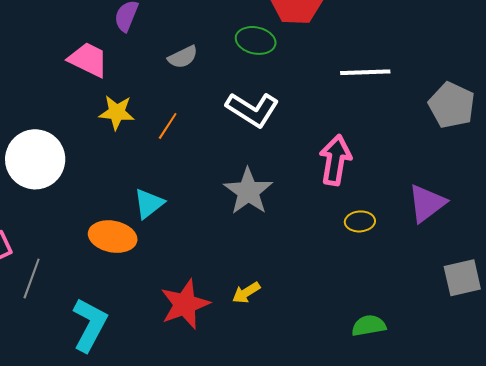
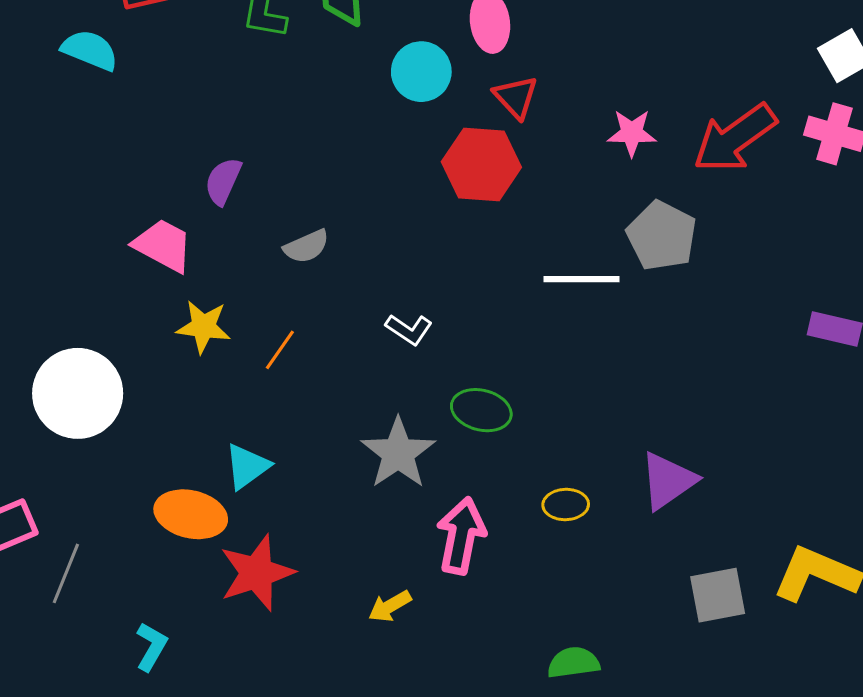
green ellipse: (256, 40) -> (481, 410), moved
gray pentagon: (452, 105) -> (662, 236), moved
white L-shape: (252, 109) -> (409, 329), size x0.6
pink arrow: (335, 160) -> (461, 536), moved
red star: (185, 304) -> (257, 573), moved
cyan L-shape: (90, 325) -> (151, 647), size x0.6

